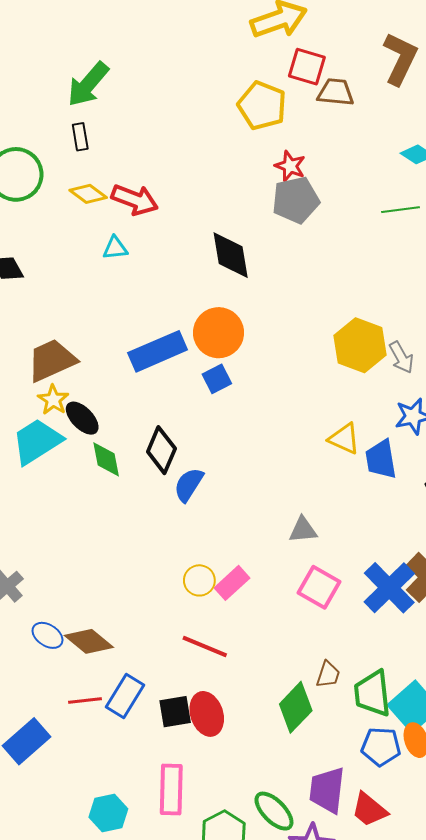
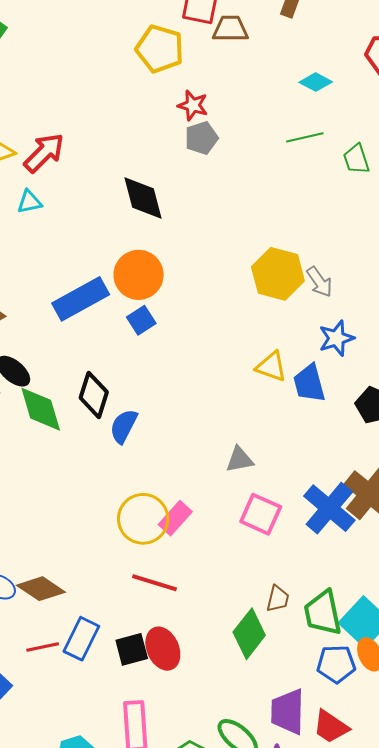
red arrow: (135, 200) -> (44, 153), turned -60
gray pentagon: (296, 200) -> (201, 138), size x0.7
green diamond: (106, 459) -> (41, 409), size x1.4
yellow circle: (199, 580) -> (143, 519), size x1.6

